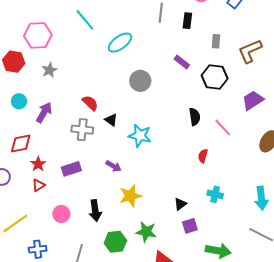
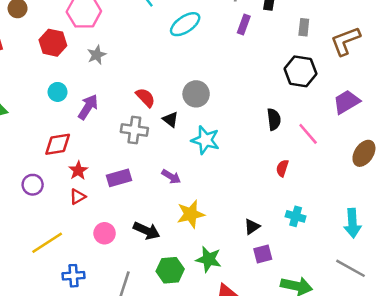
purple rectangle: (182, 62) -> (244, 25), moved, turned 70
gray circle: (140, 81) -> (196, 94), moved
black arrow: (95, 211) -> (147, 231), turned -60

